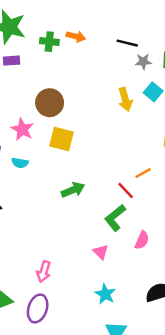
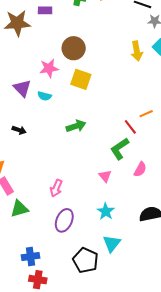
pink star: (22, 129) -> (49, 68), turned 30
green arrow: (73, 190) -> (76, 126), moved
purple ellipse: (38, 308) -> (64, 220), moved

